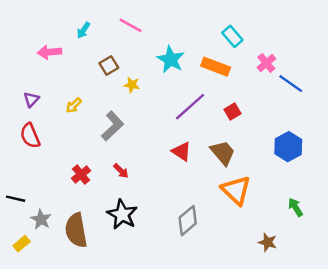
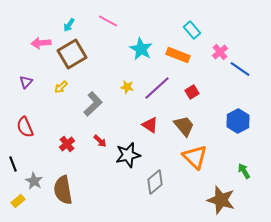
brown square: (109, 65) -> (72, 54), moved, size x1.8
yellow star: (132, 85) -> (127, 87), moved
red semicircle: (30, 136) -> (25, 127), moved
black line: (16, 199) -> (13, 164), turned 56
black star: (122, 214) -> (128, 155), moved, turned 30
brown star: (268, 242) -> (221, 200), size x1.8

